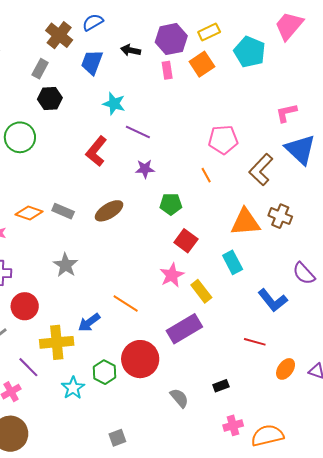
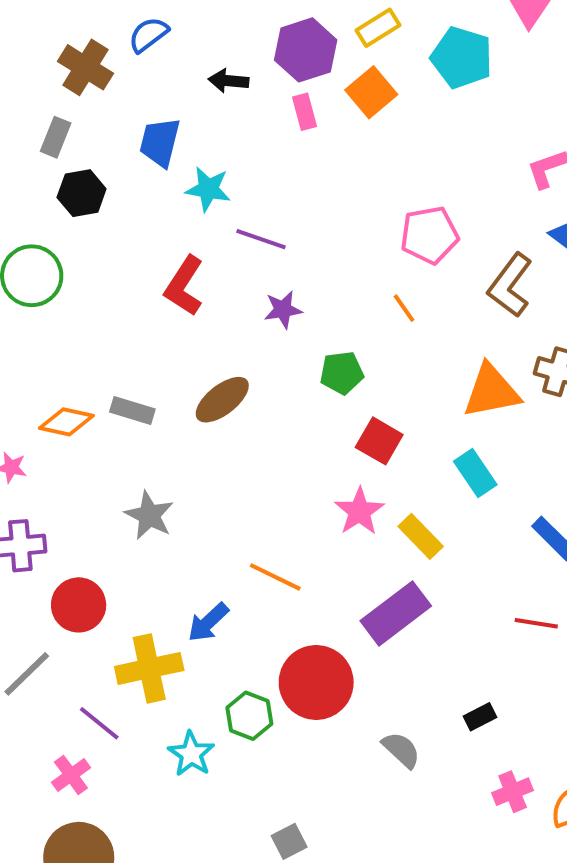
blue trapezoid: (92, 62) -> (160, 142), moved

